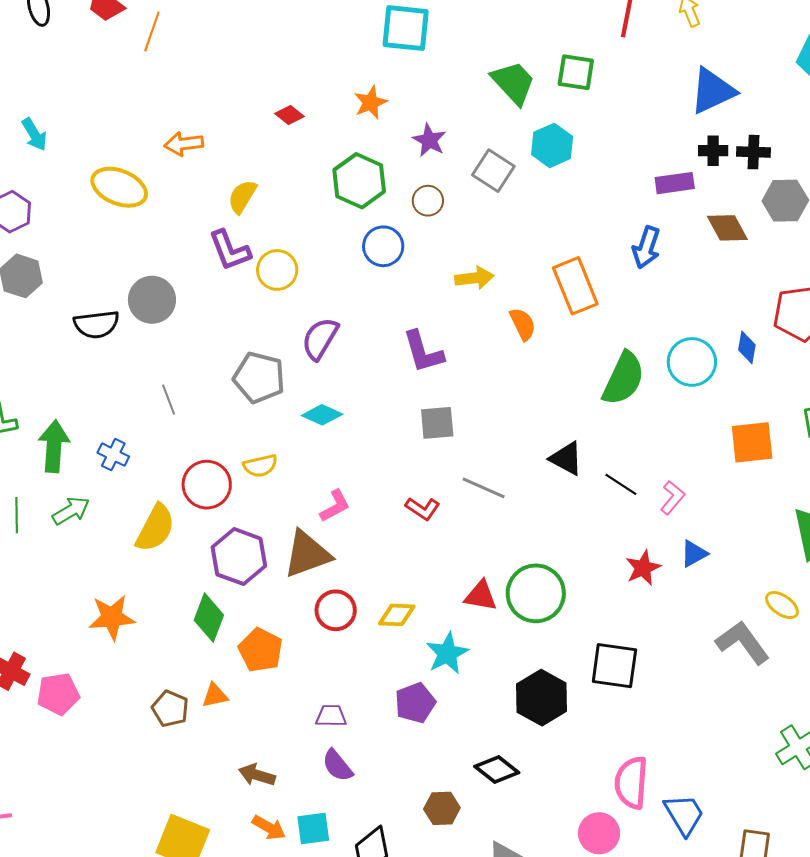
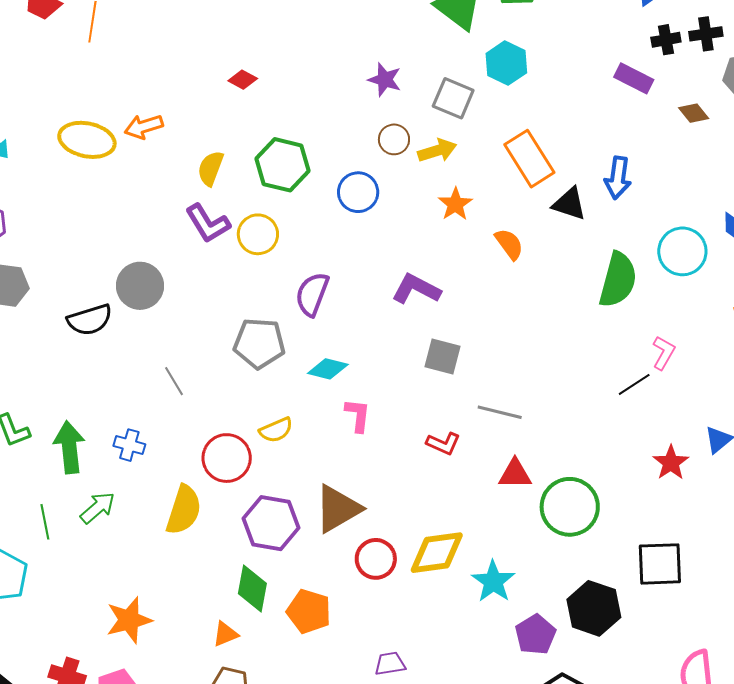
orange star: (371, 103) -> (455, 204), moved
green hexagon: (359, 181) -> (282, 165), moved
purple rectangle: (675, 183) -> (634, 78), turned 45
yellow ellipse: (119, 187) -> (87, 140), moved
brown diamond: (727, 228) -> (694, 113), size x0.7
blue arrow: (646, 247) -> (618, 178), moved
yellow arrow: (474, 278) -> (437, 151), moved
orange rectangle: (575, 286) -> (529, 159), moved
purple L-shape: (423, 352) -> (416, 289), turned 144
gray square: (437, 423) -> (443, 356), turned 30
black triangle: (566, 459) -> (569, 204), moved
black line: (621, 484) -> (634, 384), turned -56
pink L-shape: (672, 498) -> (664, 353), moved
pink L-shape: (335, 506) -> (358, 415), moved, turned -45
red triangle: (481, 596) -> (515, 474), moved
yellow diamond: (397, 615) -> (437, 553), size x1.5
orange star: (112, 617) -> (129, 620), moved
orange triangle: (215, 695) -> (225, 634), moved
purple pentagon: (415, 703) -> (535, 635), moved

